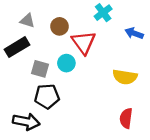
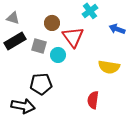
gray triangle: (27, 21) -> (13, 18), moved
gray square: (40, 69) -> (39, 46), moved
red semicircle: (126, 118) -> (93, 100), moved

